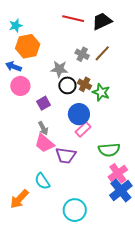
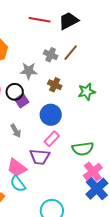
black circle: (67, 85) -> (15, 92), moved
green star: (101, 92) -> (87, 92), moved, turned -30
purple square: (43, 103) -> (22, 101), moved
pink rectangle: (83, 129) -> (52, 139), moved
pink trapezoid: (44, 143) -> (17, 168), moved

